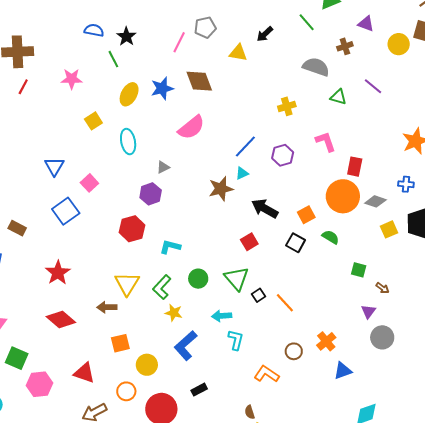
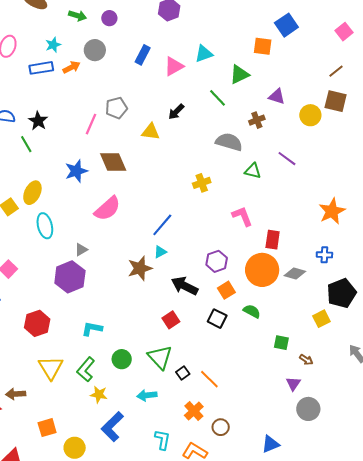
yellow ellipse: (129, 94) -> (32, 193), moved
purple hexagon: (283, 155) -> (217, 261), moved
purple hexagon: (151, 194) -> (70, 277), size x1.4
red hexagon: (132, 229) -> (37, 323), moved
yellow square: (389, 229) -> (321, 319), moved
brown arrow: (107, 307) -> (16, 394), moved
cyan L-shape: (236, 340) -> (162, 440), moved
orange cross: (326, 341) -> (194, 411), moved

